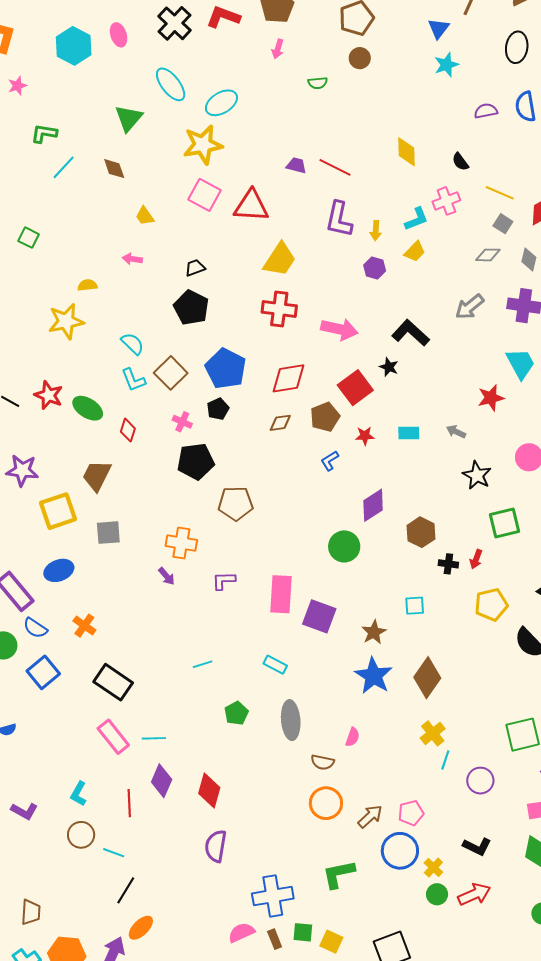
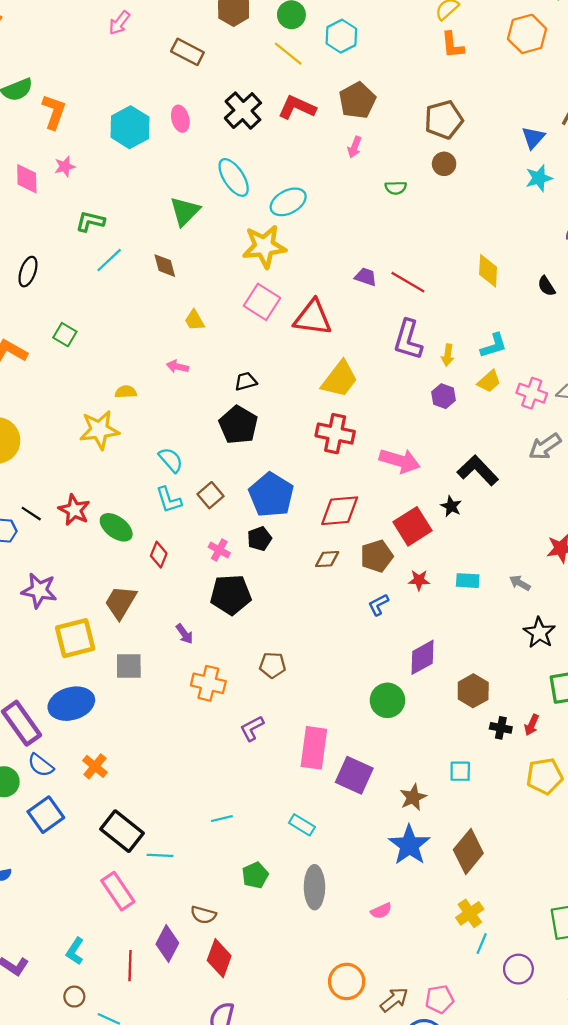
pink cross: (446, 201) -> (532, 393), moved, turned 36
brown square: (171, 373) -> (210, 495), size x0.7
brown pentagon: (236, 503) -> (273, 665), moved, size x0.7
blue ellipse: (59, 570) -> (71, 704), size x1.4
purple arrow: (167, 576) -> (184, 634), moved
purple L-shape: (224, 581) -> (252, 728), turned -30
pink semicircle: (352, 737) -> (381, 911), turned 42
cyan line: (154, 738) -> (160, 855), moved
brown semicircle: (323, 762) -> (203, 915), moved
brown circle: (81, 835) -> (74, 997), size x0.7

